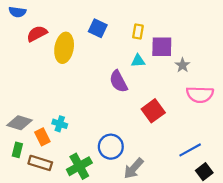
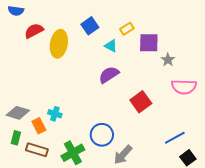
blue square: (98, 28) -> (90, 26), turned 30
yellow rectangle: (138, 32) -> (127, 29), turned 48
cyan triangle: (138, 61) -> (111, 46), moved, turned 32
purple semicircle: (118, 81) -> (109, 75), turned 85

